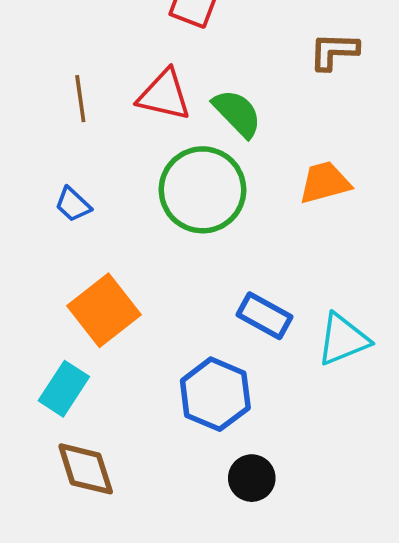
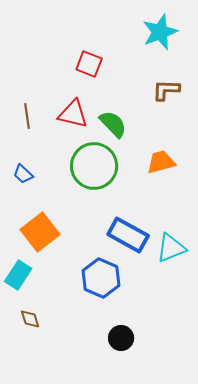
blue rectangle: (265, 316) -> (128, 235), size x1.4
brown diamond: (86, 469) -> (30, 319), size x0.6
black circle: (252, 478) -> (121, 338), moved

